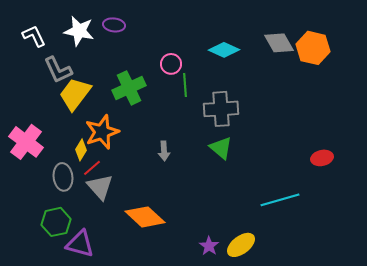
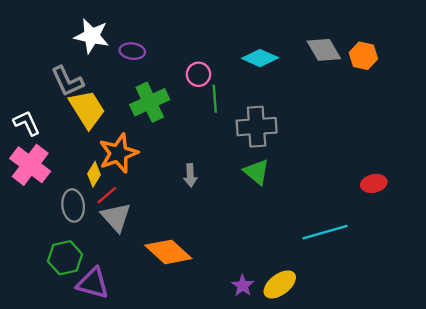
purple ellipse: (114, 25) -> (132, 51), moved
white L-shape: (34, 36) -> (27, 123), moved
orange hexagon: (313, 48) -> (363, 56), size x0.7
yellow trapezoid: (75, 94) -> (87, 109), turned 111

